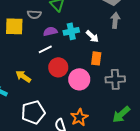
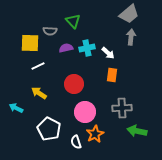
white line: (45, 49) -> (38, 66), moved
pink circle: (79, 79) -> (85, 112), moved
gray cross: (115, 79) -> (122, 108), moved
white pentagon: (33, 112) -> (49, 129), turned -30
green arrow: (121, 114) -> (137, 131), turned 54

